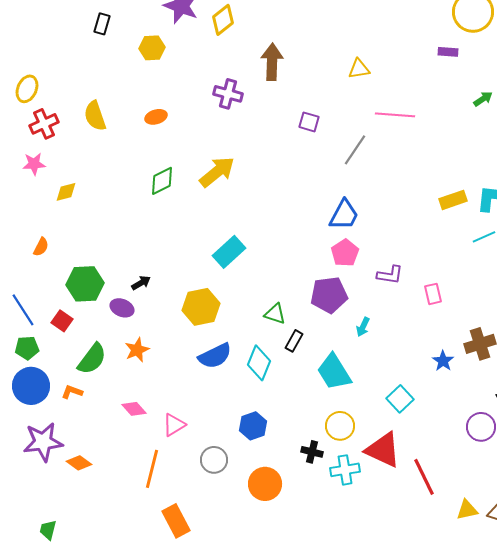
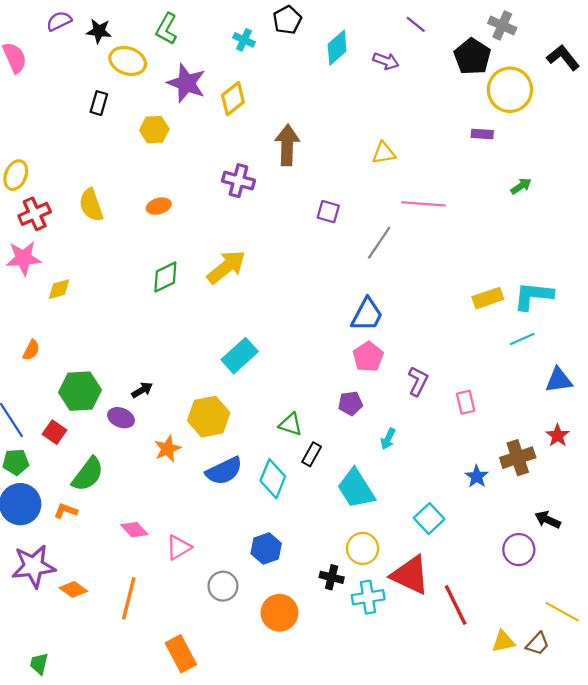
pink star: (34, 164) -> (24, 258), size x1.4
purple L-shape: (390, 275) -> (418, 381), turned -72
purple pentagon: (329, 295) -> (350, 403), size x0.6
orange star: (137, 350) -> (168, 449), moved
orange line: (152, 469) -> (129, 598), moved

